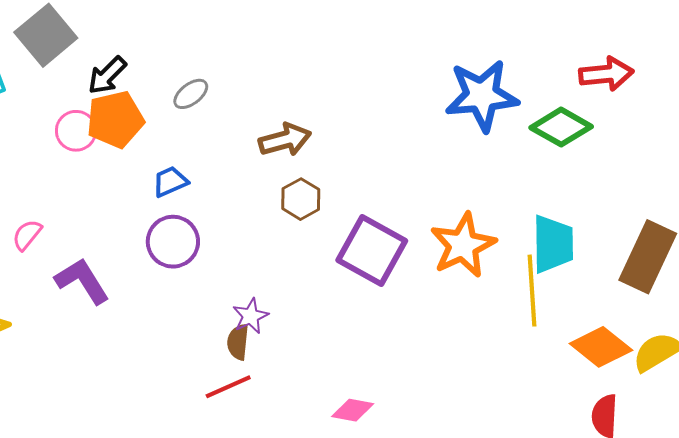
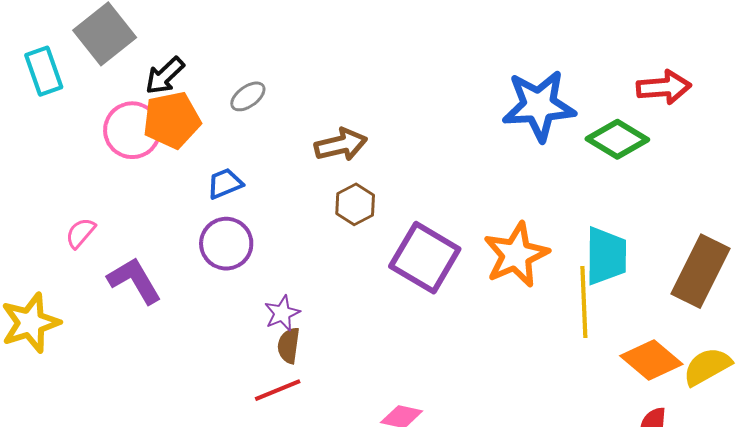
pink circle: (76, 131) -> (132, 130), size x1.4
purple star: (250, 316) -> (282, 313), moved

